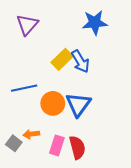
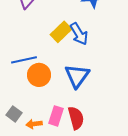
orange circle: (53, 103) -> (39, 75), moved
orange arrow: (31, 134) -> (34, 124), moved

